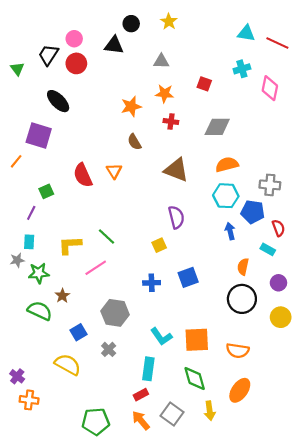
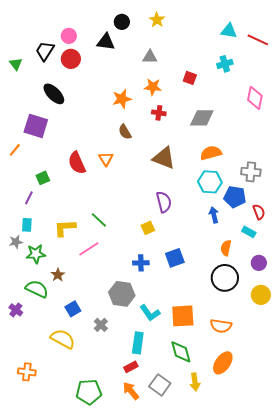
pink diamond: (270, 88) -> (255, 98), moved
gray hexagon: (115, 313) -> (122, 294), moved
purple cross: (17, 376) -> (16, 310), moved

